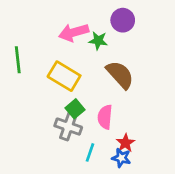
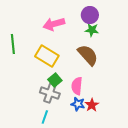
green star: (98, 41) -> (92, 30), moved
cyan line: (90, 152) -> (45, 117), moved
blue star: (121, 158) -> (78, 104), moved

